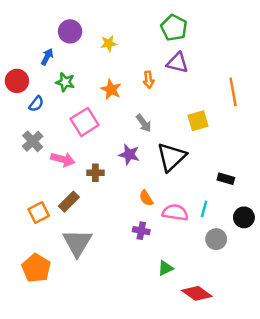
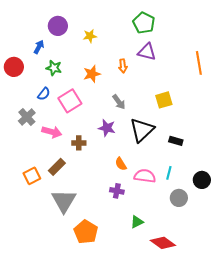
orange star: (111, 89) -> (92, 74), turned 30
orange line: (233, 92) -> (199, 63), moved
blue semicircle: (36, 104) -> (44, 94), moved
black rectangle: (226, 179) -> (176, 141), moved
orange pentagon: (36, 268) -> (86, 232), moved

